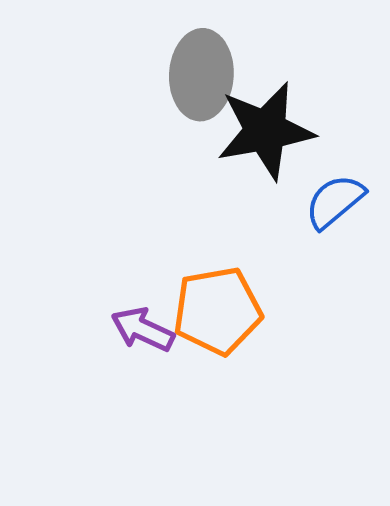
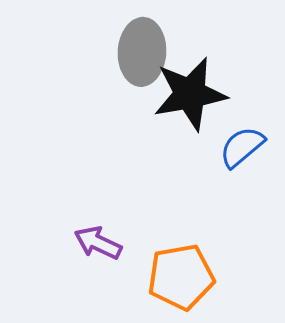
orange pentagon: (217, 311) -> (181, 277), moved

